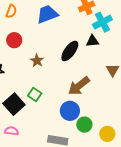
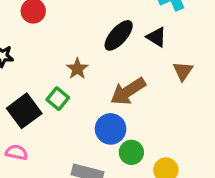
black triangle: (92, 41) -> (157, 37), moved, turned 32
brown star: (37, 61) -> (77, 69), moved

